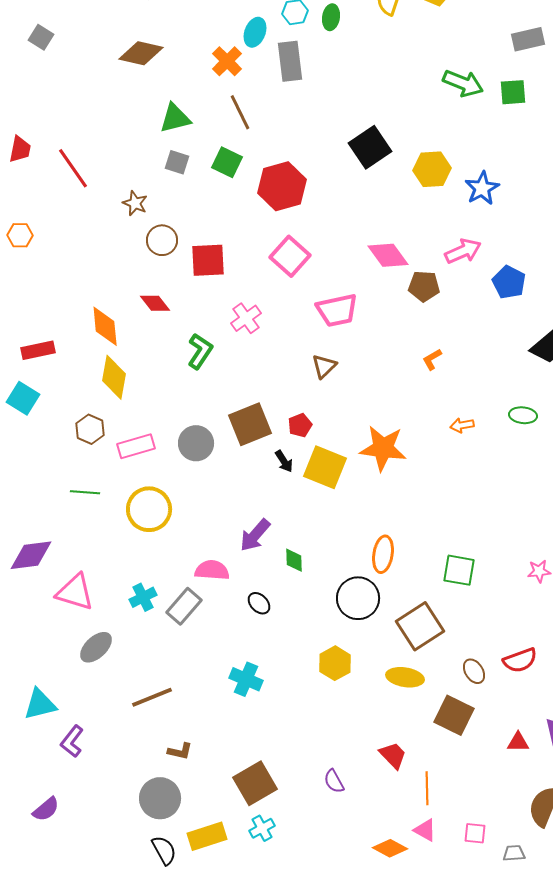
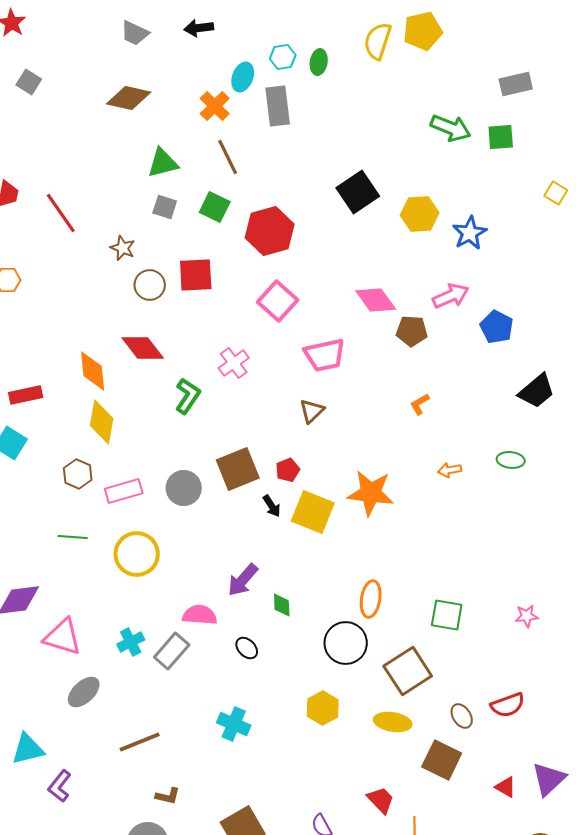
red square: (208, 260) -> (196, 275), moved
red diamond: (155, 303) -> (143, 348), size x1.4
red triangle: (518, 742) -> (506, 787), turned 30

